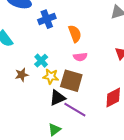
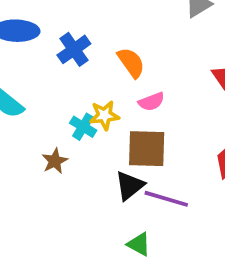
yellow star: (51, 76) -> (104, 115), moved
green triangle: (54, 130) -> (139, 244), turned -40

